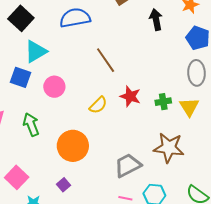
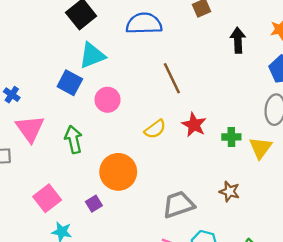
brown star: (169, 148) -> (229, 191), size x0.6
purple square: (64, 185) -> (94, 204), moved

